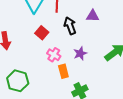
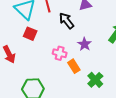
red square: (42, 33) -> (30, 34), moved

